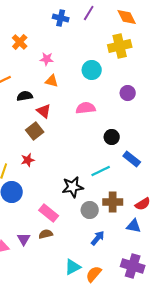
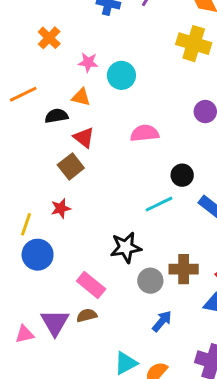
yellow cross: (120, 46) -> (194, 44), turned 30
cyan circle: (92, 70) -> (121, 75), moved
orange triangle: (52, 81) -> (81, 97), moved
cyan line: (101, 171) -> (159, 204), moved
purple triangle: (24, 239) -> (55, 323), size x1.5

